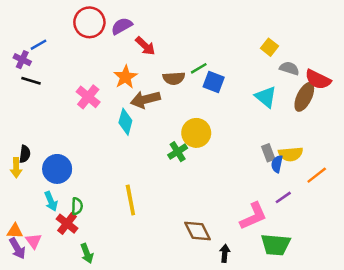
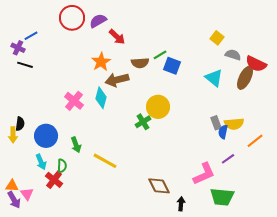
pink cross: (88, 97) -> (74, 101), moved
yellow line: (130, 200) -> (105, 161), turned -50
green arrow: (87, 253) -> (76, 145), moved

